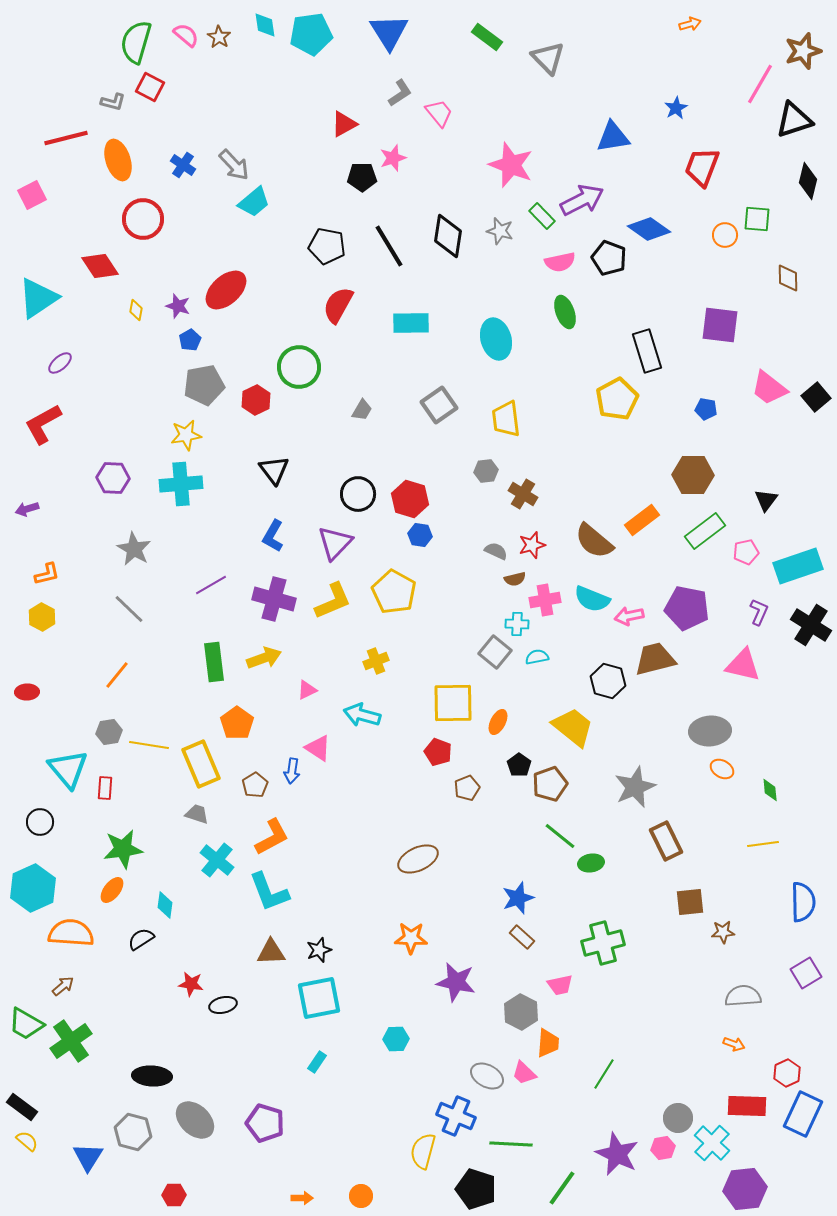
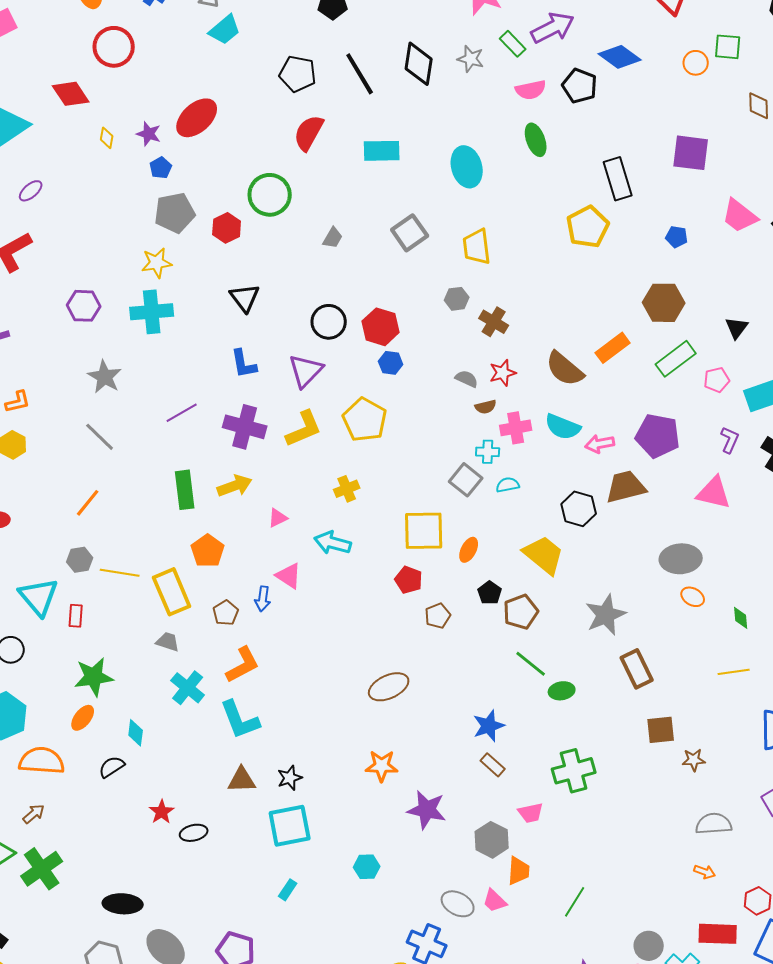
blue L-shape: (273, 536) -> (244, 364), turned -40
red star: (191, 984) -> (162, 812), turned 30

